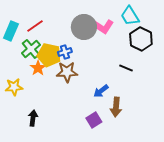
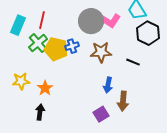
red line: (35, 26) -> (42, 20), turned -42
orange star: (38, 68) -> (45, 88), moved
brown star: (67, 72) -> (101, 52), moved
blue arrow: (101, 91) -> (108, 85), turned -42

